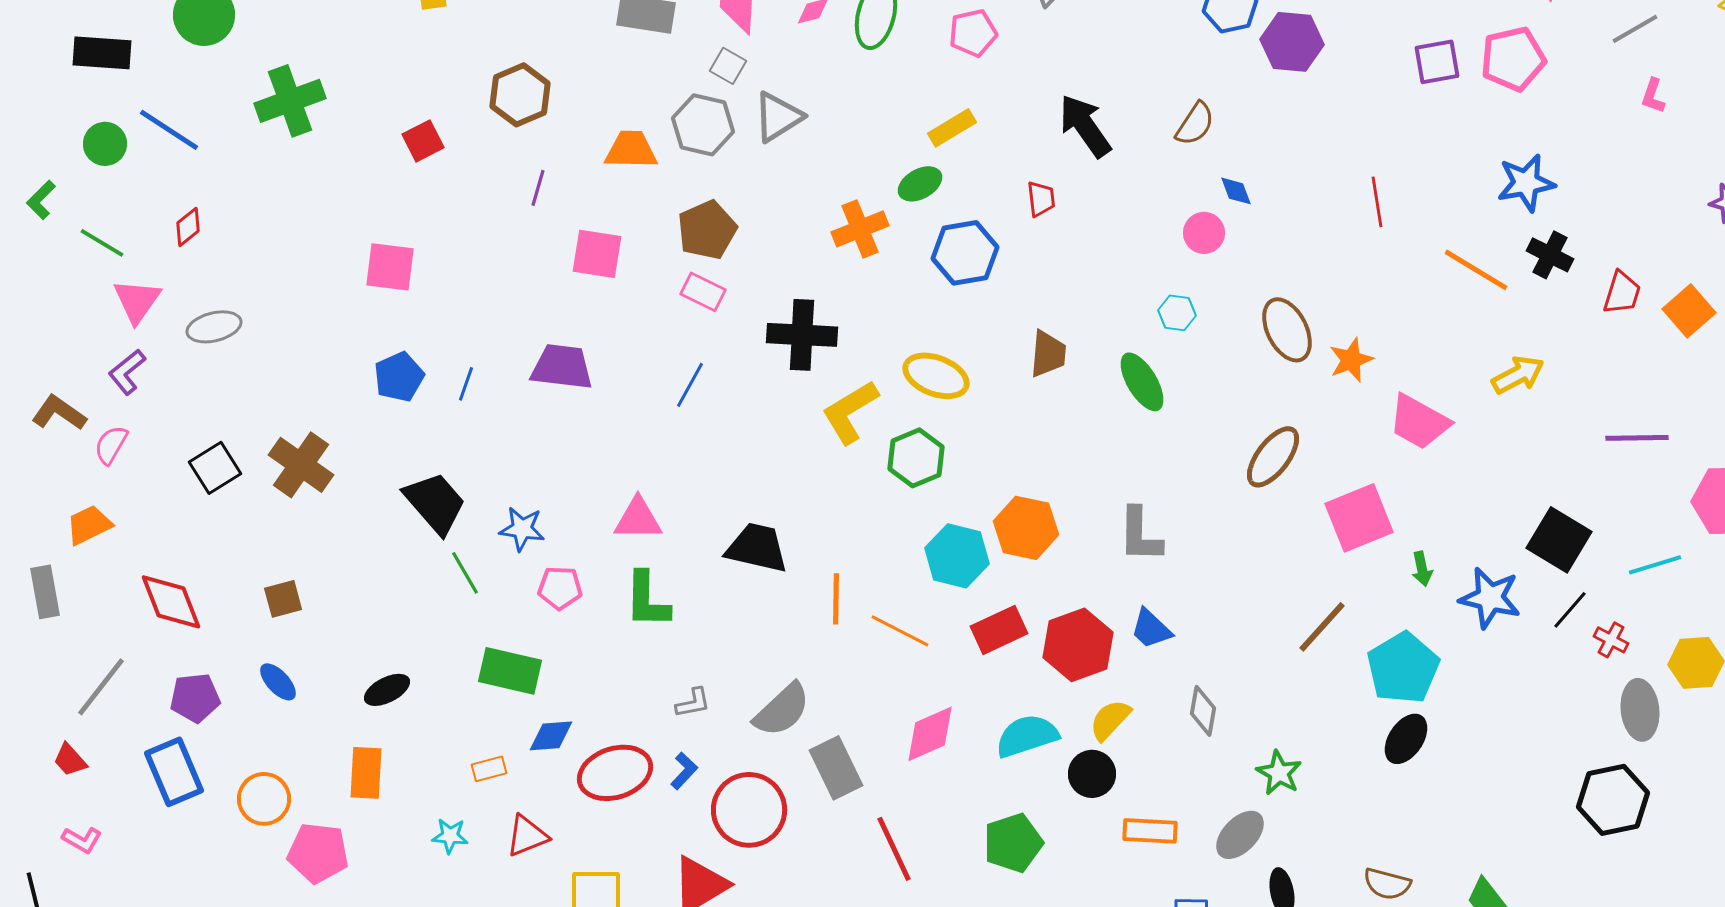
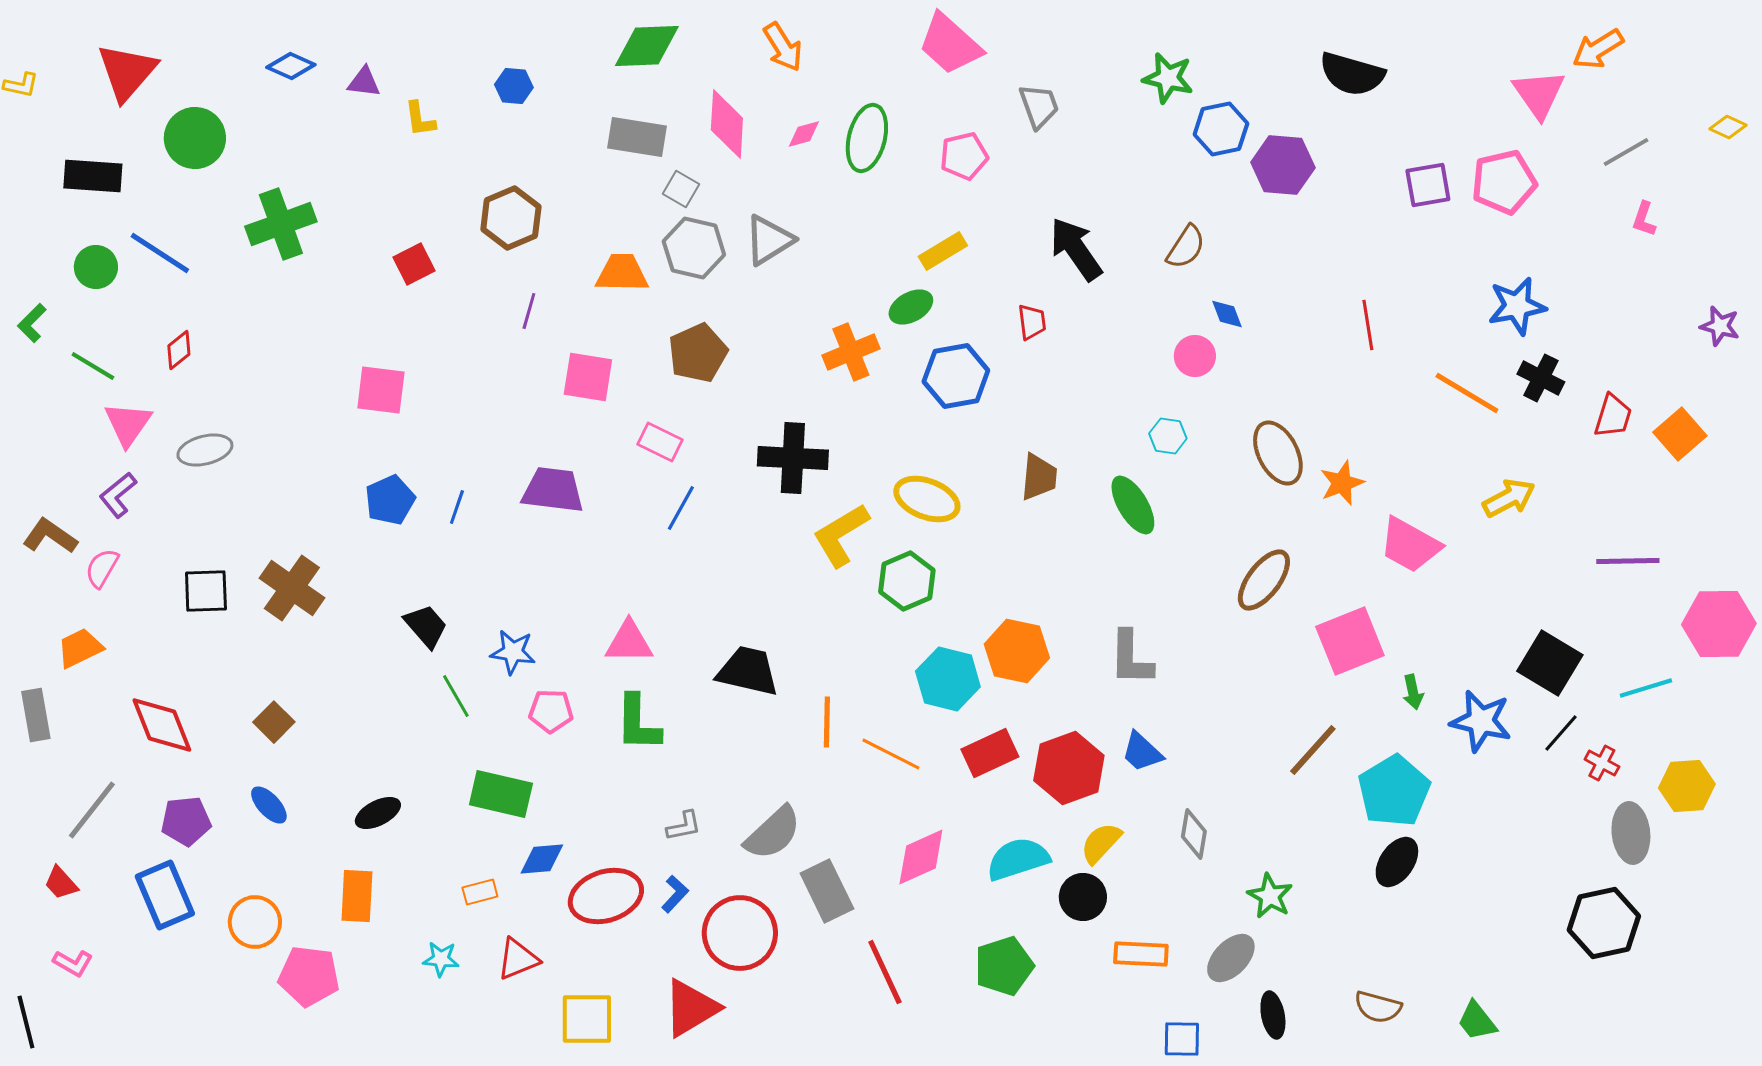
gray square: (728, 66) -> (681, 189), moved
pink rectangle: (703, 292) -> (660, 442), moved
black square: (215, 468) -> (206, 591), turned 30
black trapezoid: (435, 503) -> (426, 626), size x0.7
brown square: (283, 599) -> (274, 722), turned -30

